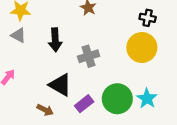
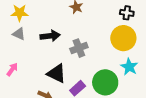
black arrow: (55, 40) -> (50, 36), turned -90
cyan star: (147, 99) -> (129, 67), moved

